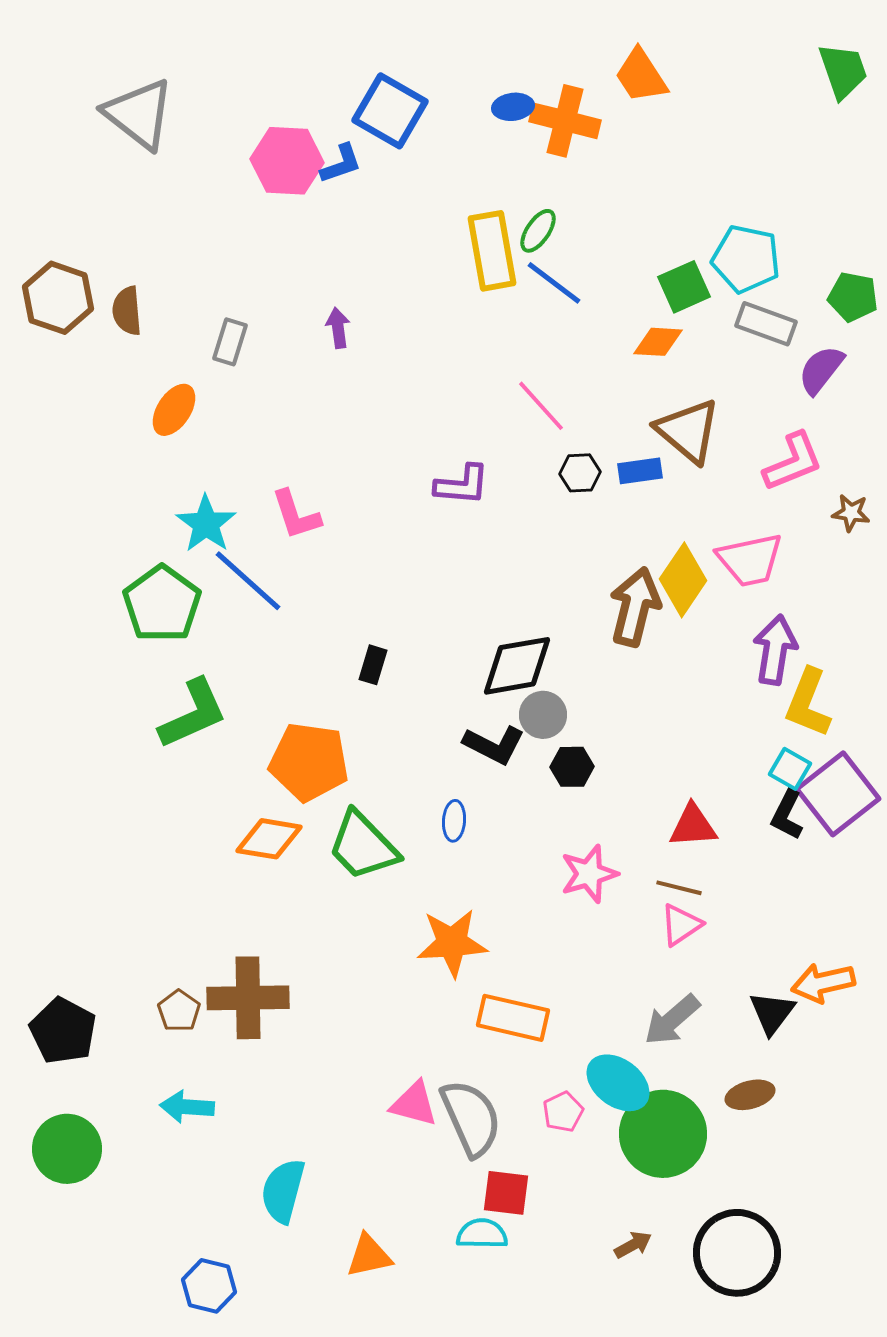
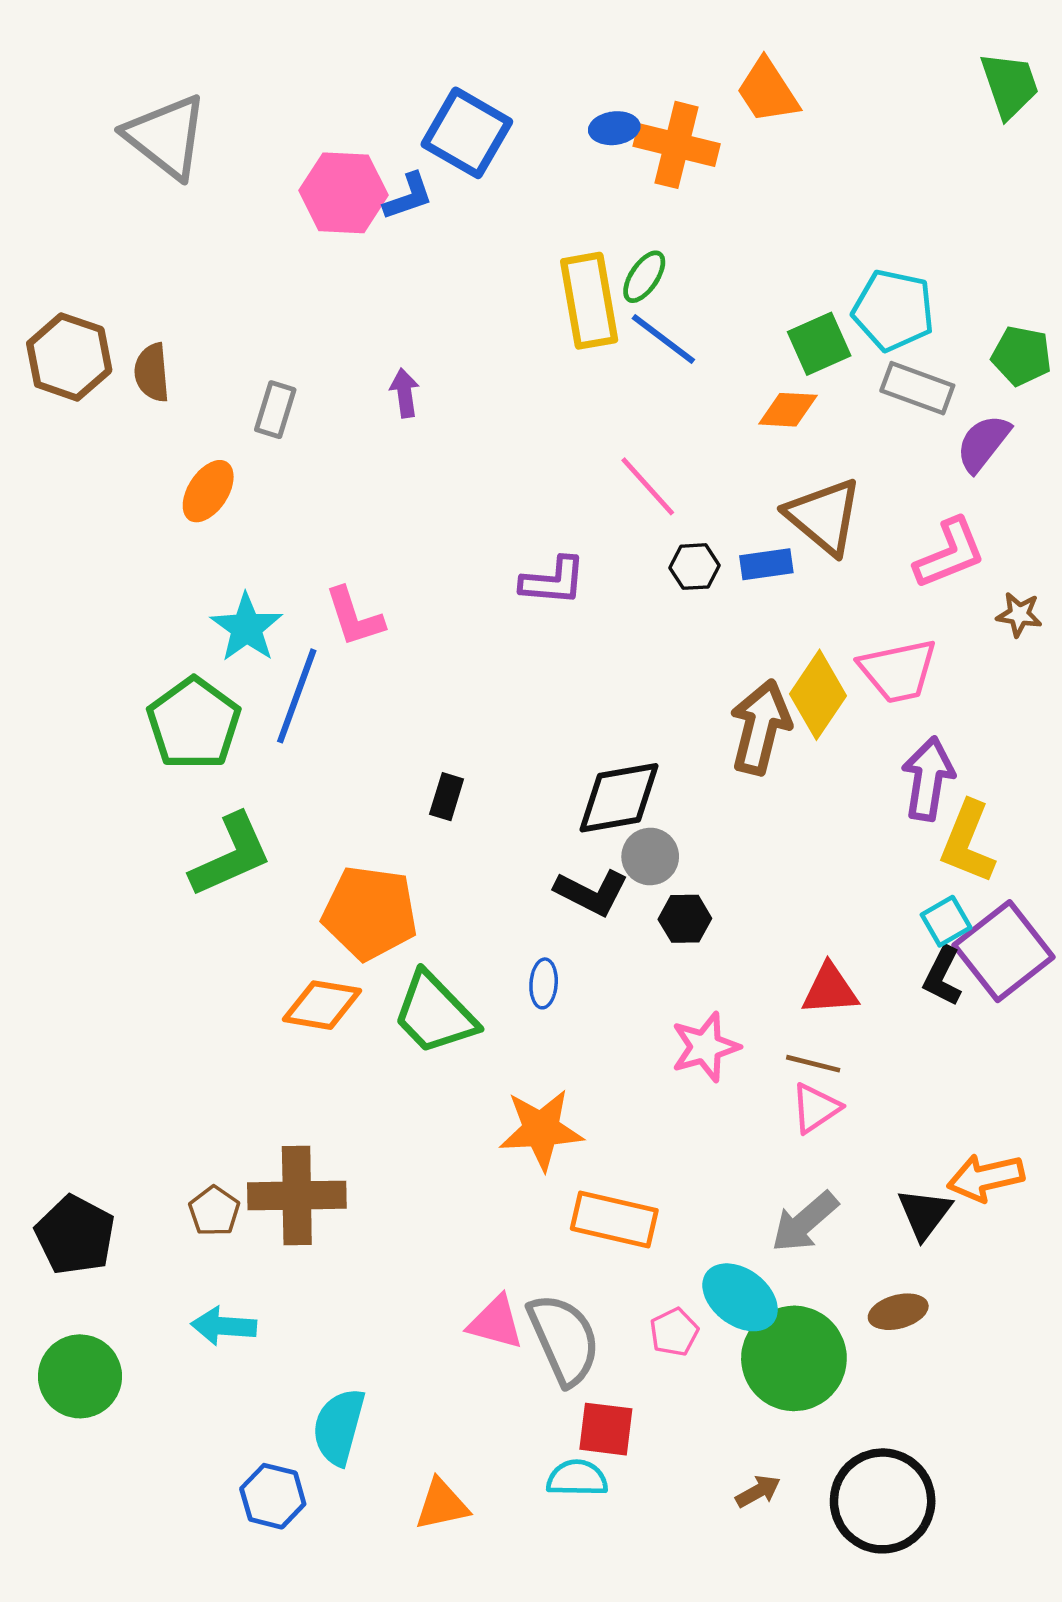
blue line: (248, 581) -> (297, 696), turned 68
cyan square: (790, 769) -> (946, 921), turned 30
blue hexagon: (209, 1286) -> (273, 1496), moved

